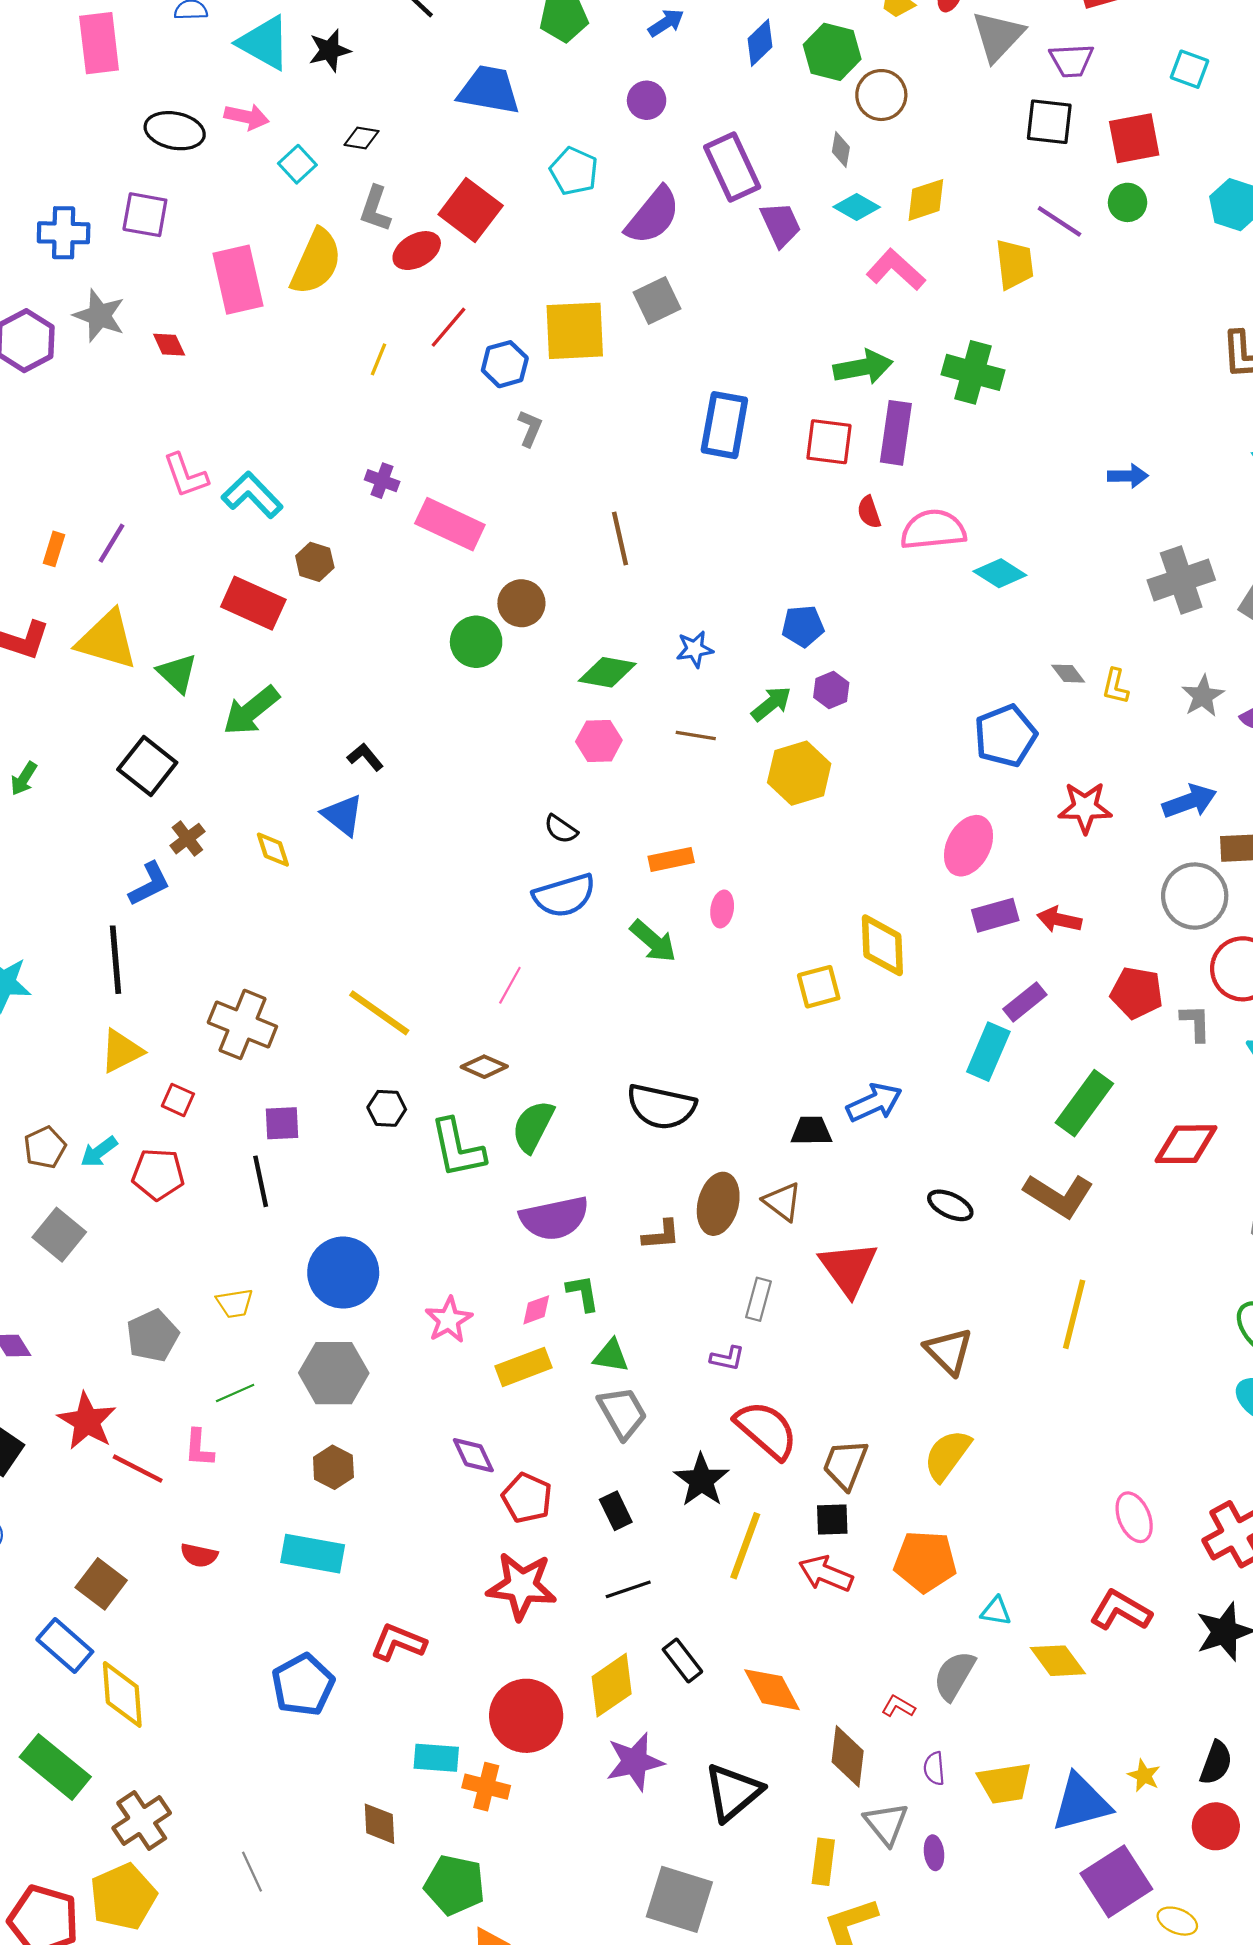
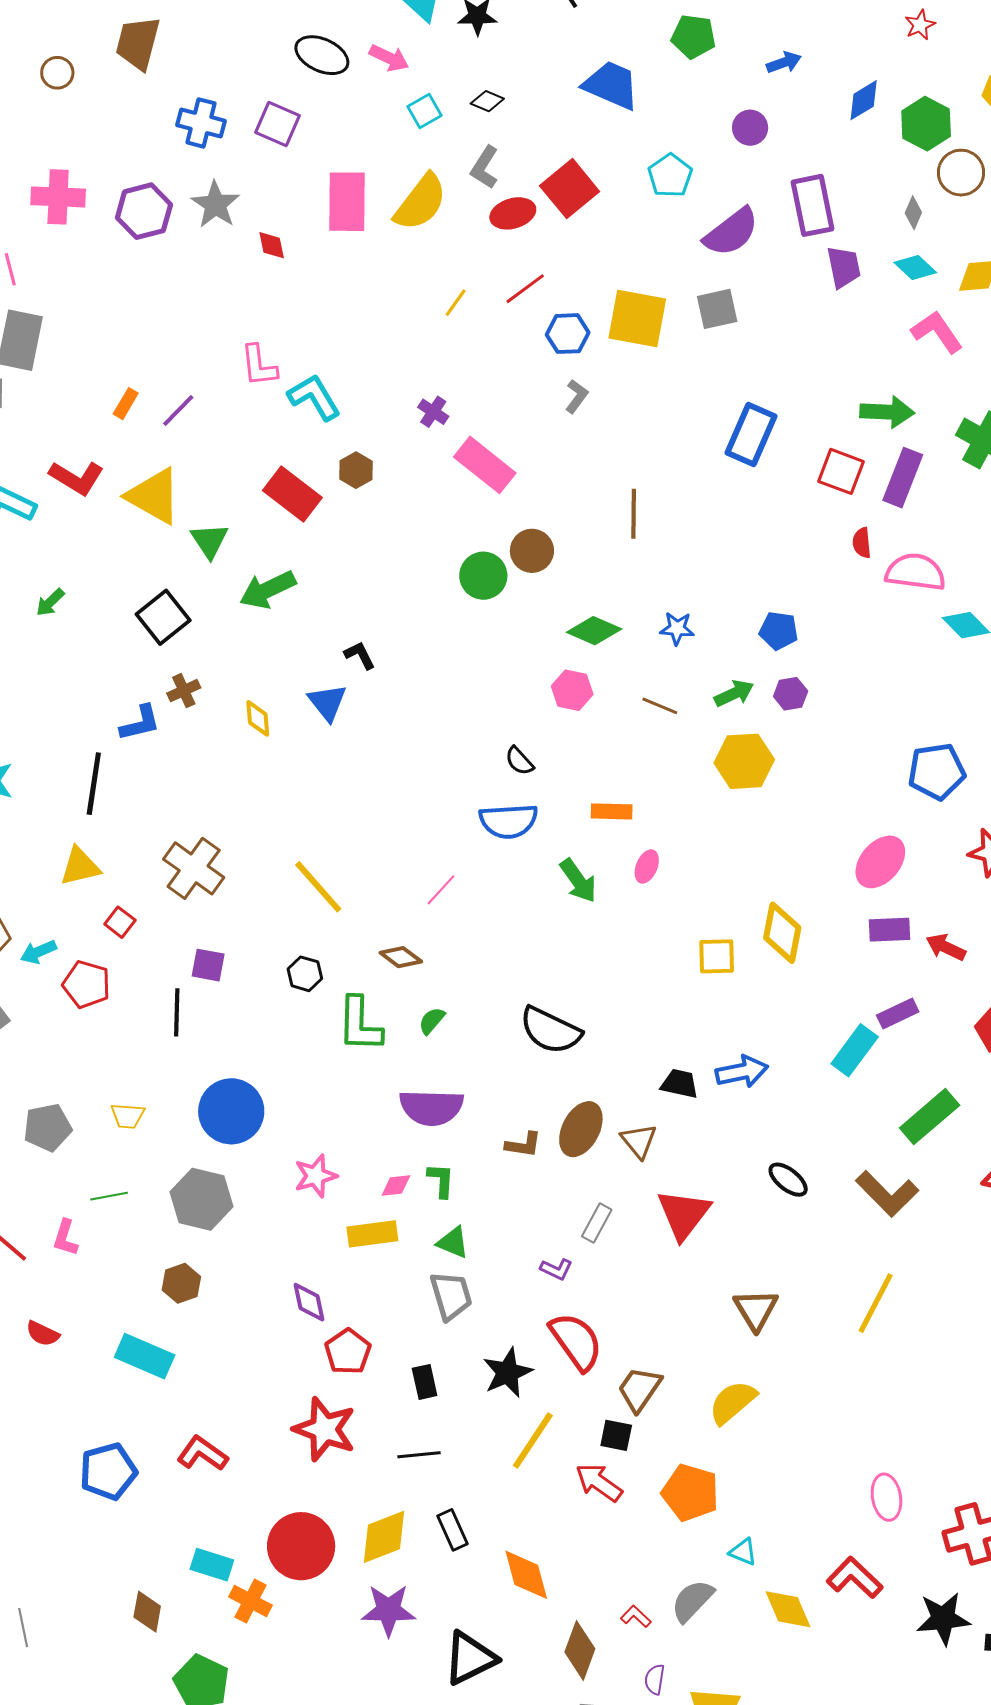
green semicircle: (533, 1126) -> (432, 1021), size x0.6

